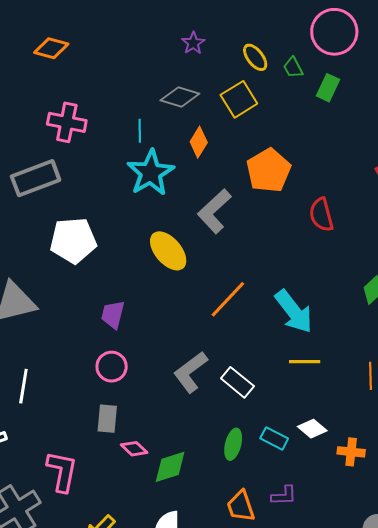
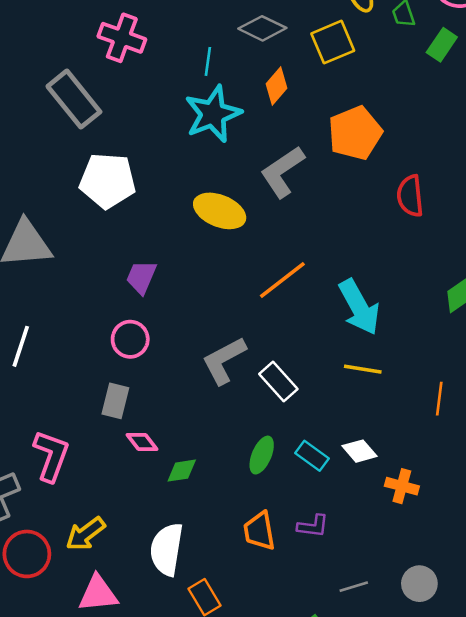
gray rectangle: (36, 178) -> (74, 99), turned 63
yellow ellipse: (168, 251) -> (220, 211), turned -36
green diamond: (170, 467) -> (182, 471), size x0.7

